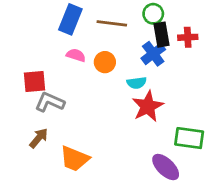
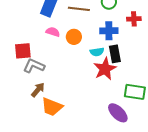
black rectangle: (161, 35) -> (115, 54), moved
blue cross: (153, 54) -> (109, 31), turned 36
brown arrow: (39, 138) -> (38, 90), moved

